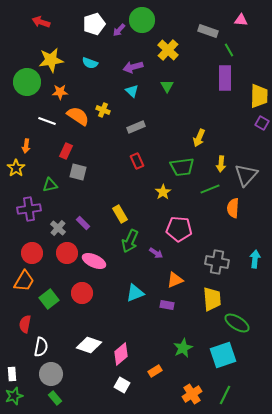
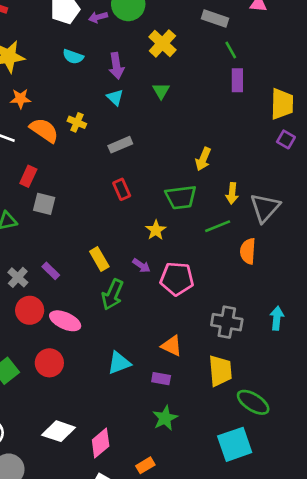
purple arrow: (119, 30) -> (98, 17), turned 32
green line: (229, 50) -> (231, 50), moved
cyan semicircle: (90, 63) -> (73, 57), moved
purple arrow: (133, 67) -> (116, 66), turned -84
purple rectangle: (225, 78) -> (237, 80), size x0.7
purple arrow: (156, 253) -> (141, 266), moved
orange triangle: (175, 280) -> (172, 346), turned 48
green star: (183, 348) -> (165, 418), moved

